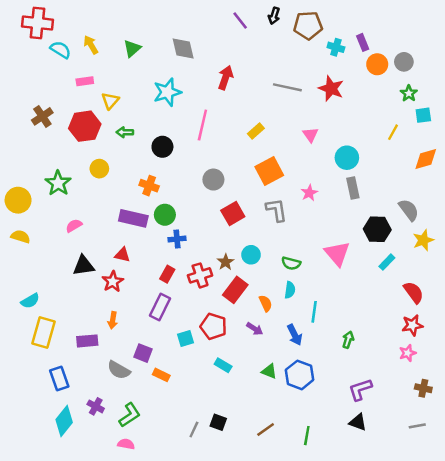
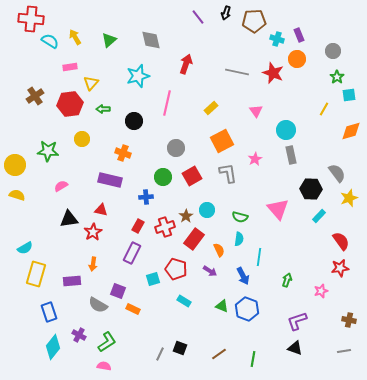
orange circle: (377, 64) -> (297, 59), moved
green star: (58, 183) -> (48, 151), turned -30
green circle: (165, 215) -> (163, 177), moved
pink star: (408, 353) -> (321, 291), moved

